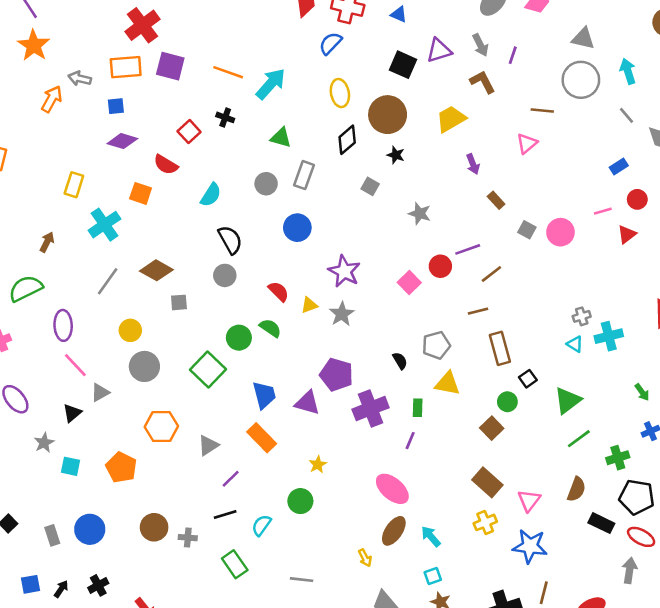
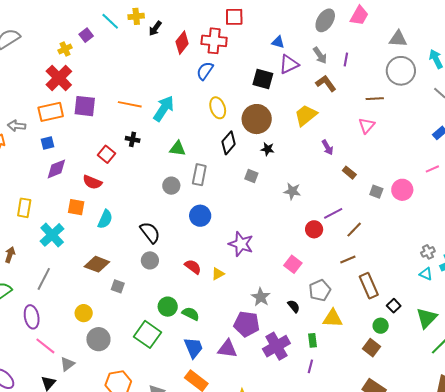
blue triangle: (399, 14) -> (278, 42), moved
purple diamond: (122, 141) -> (56, 169), turned -30
cyan semicircle: (211, 195) -> (105, 219), moved
gray line: (108, 281) -> (44, 279), moved
pink square: (409, 282) -> (293, 264), moved
gray square: (179, 302) -> (118, 286), turned 32
gray star: (342, 314) -> (261, 297), moved
green semicircle: (270, 328) -> (191, 314), moved

